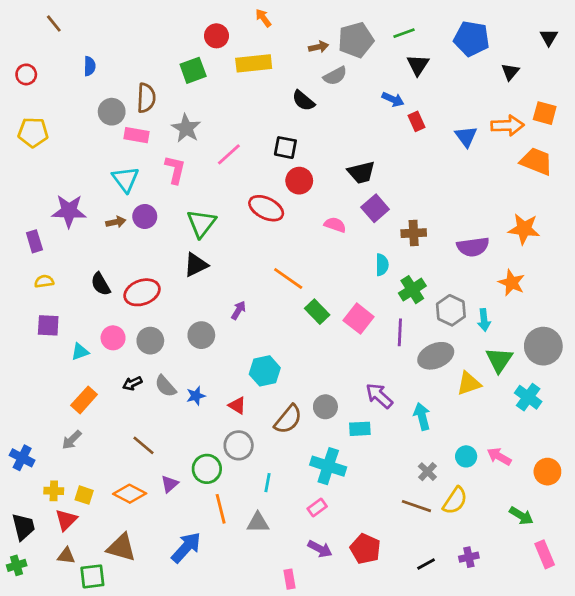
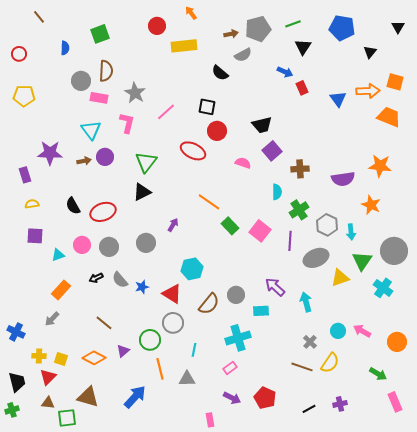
green square: (193, 70) -> (100, 34), moved
red triangle: (237, 405) -> (172, 294), size x1.5
cyan cross: (328, 466) -> (238, 338), turned -35

